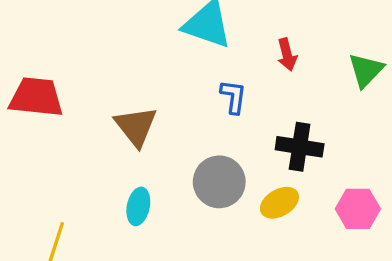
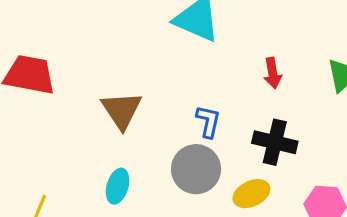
red arrow: (287, 55) -> (273, 73), moved
blue L-shape: (233, 97) -> (208, 121), moved

